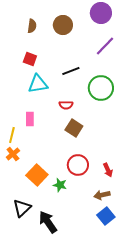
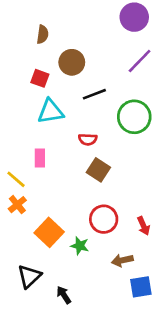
brown circle: (63, 25) -> (72, 62), moved
yellow line: (12, 135) -> (16, 179), turned -63
brown arrow: (102, 195) -> (122, 260), moved
blue square: (106, 216) -> (141, 287), turned 30
black arrow: (48, 222) -> (64, 295), size x0.6

